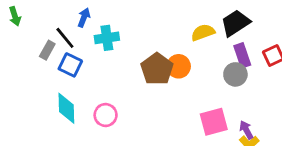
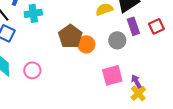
orange circle: (179, 66) -> (86, 44), moved
gray circle: (235, 74) -> (117, 40), moved

